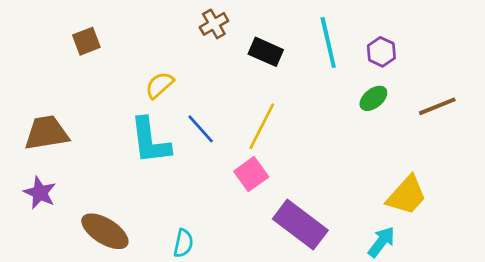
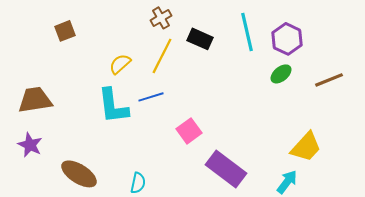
purple hexagon: (381, 52) -> (287, 39), size x1.4
yellow line: (262, 126) -> (162, 56), moved
blue line: (201, 129) -> (151, 97), turned -65

